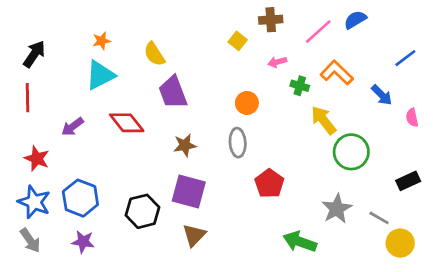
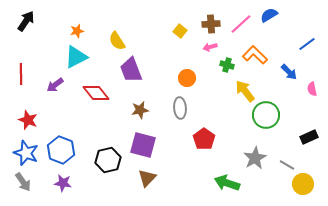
brown cross: (271, 20) -> (211, 24), moved
black arrow: (34, 54) -> (26, 21), moved
purple arrow: (72, 127) -> (55, 85), moved

